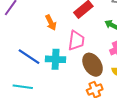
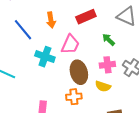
blue line: (29, 57) -> (23, 30), moved

